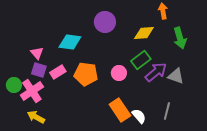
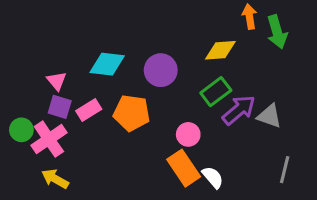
purple circle: (105, 22) -> (161, 70), moved
green arrow: (180, 38) -> (277, 32), moved
pink circle: (119, 73) -> (188, 134), moved
gray line: (167, 111) -> (285, 170), moved

